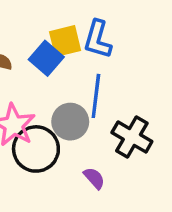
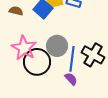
blue line: (96, 96) -> (72, 59), moved

